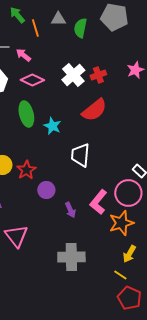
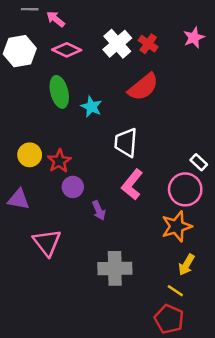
red cross: (98, 75) -> (148, 44), turned -35
purple circle: (46, 190) -> (73, 187), moved
pink L-shape: (98, 202) -> (132, 184), moved
purple arrow: (70, 210) -> (99, 210), moved
red pentagon: (129, 298) -> (169, 319), moved

